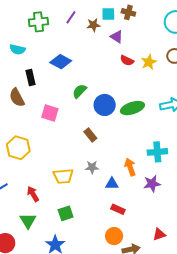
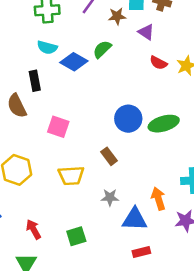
cyan semicircle: (17, 49) -> (47, 47), moved
green semicircle: (80, 91) -> (102, 49), moved
yellow trapezoid: (63, 176) -> (71, 176), moved
blue triangle: (112, 184) -> (135, 219), size x1.5
red rectangle: (118, 209) -> (141, 252), turned -40
green square: (66, 213) -> (76, 236), moved

